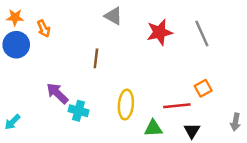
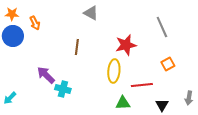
red star: (160, 32) -> (126, 45), moved
orange square: (203, 88) -> (168, 64), moved
yellow ellipse: (126, 105) -> (114, 71), moved
black triangle: (192, 131) -> (162, 105), moved

